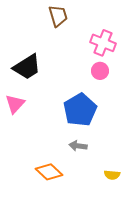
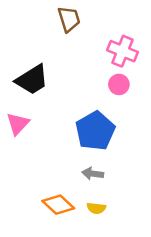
yellow semicircle: (112, 175) -> (96, 208), moved

